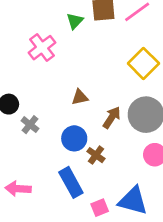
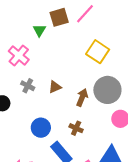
gray cross: (30, 125) -> (28, 86), moved
blue circle: (74, 138) -> (41, 128), moved

